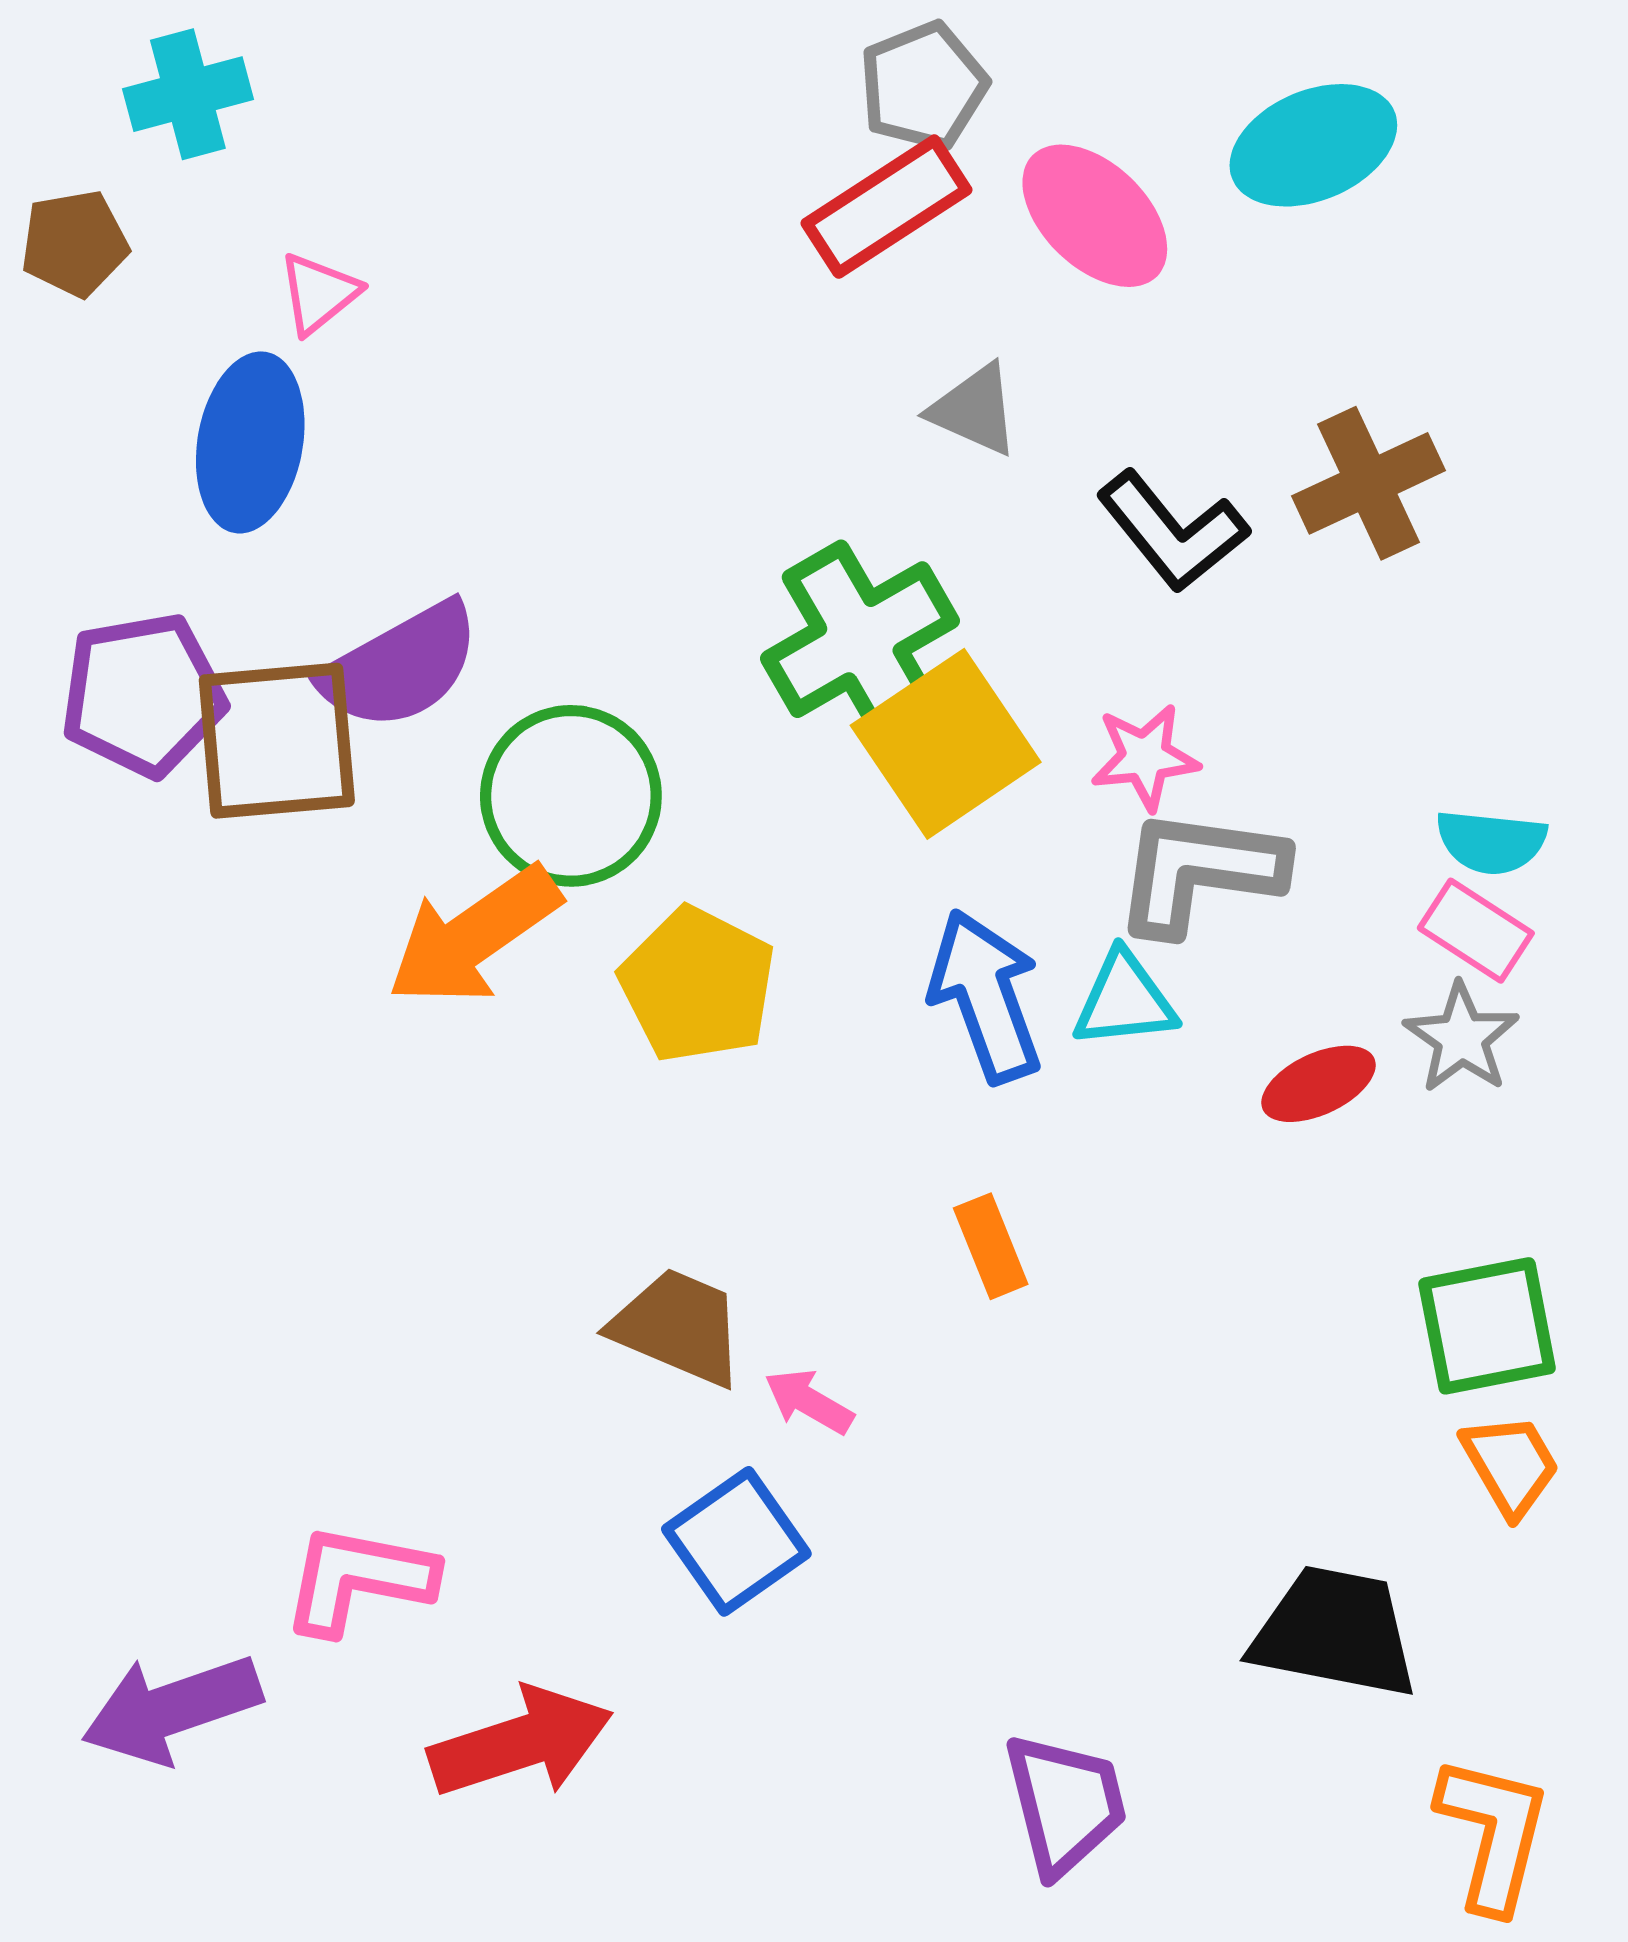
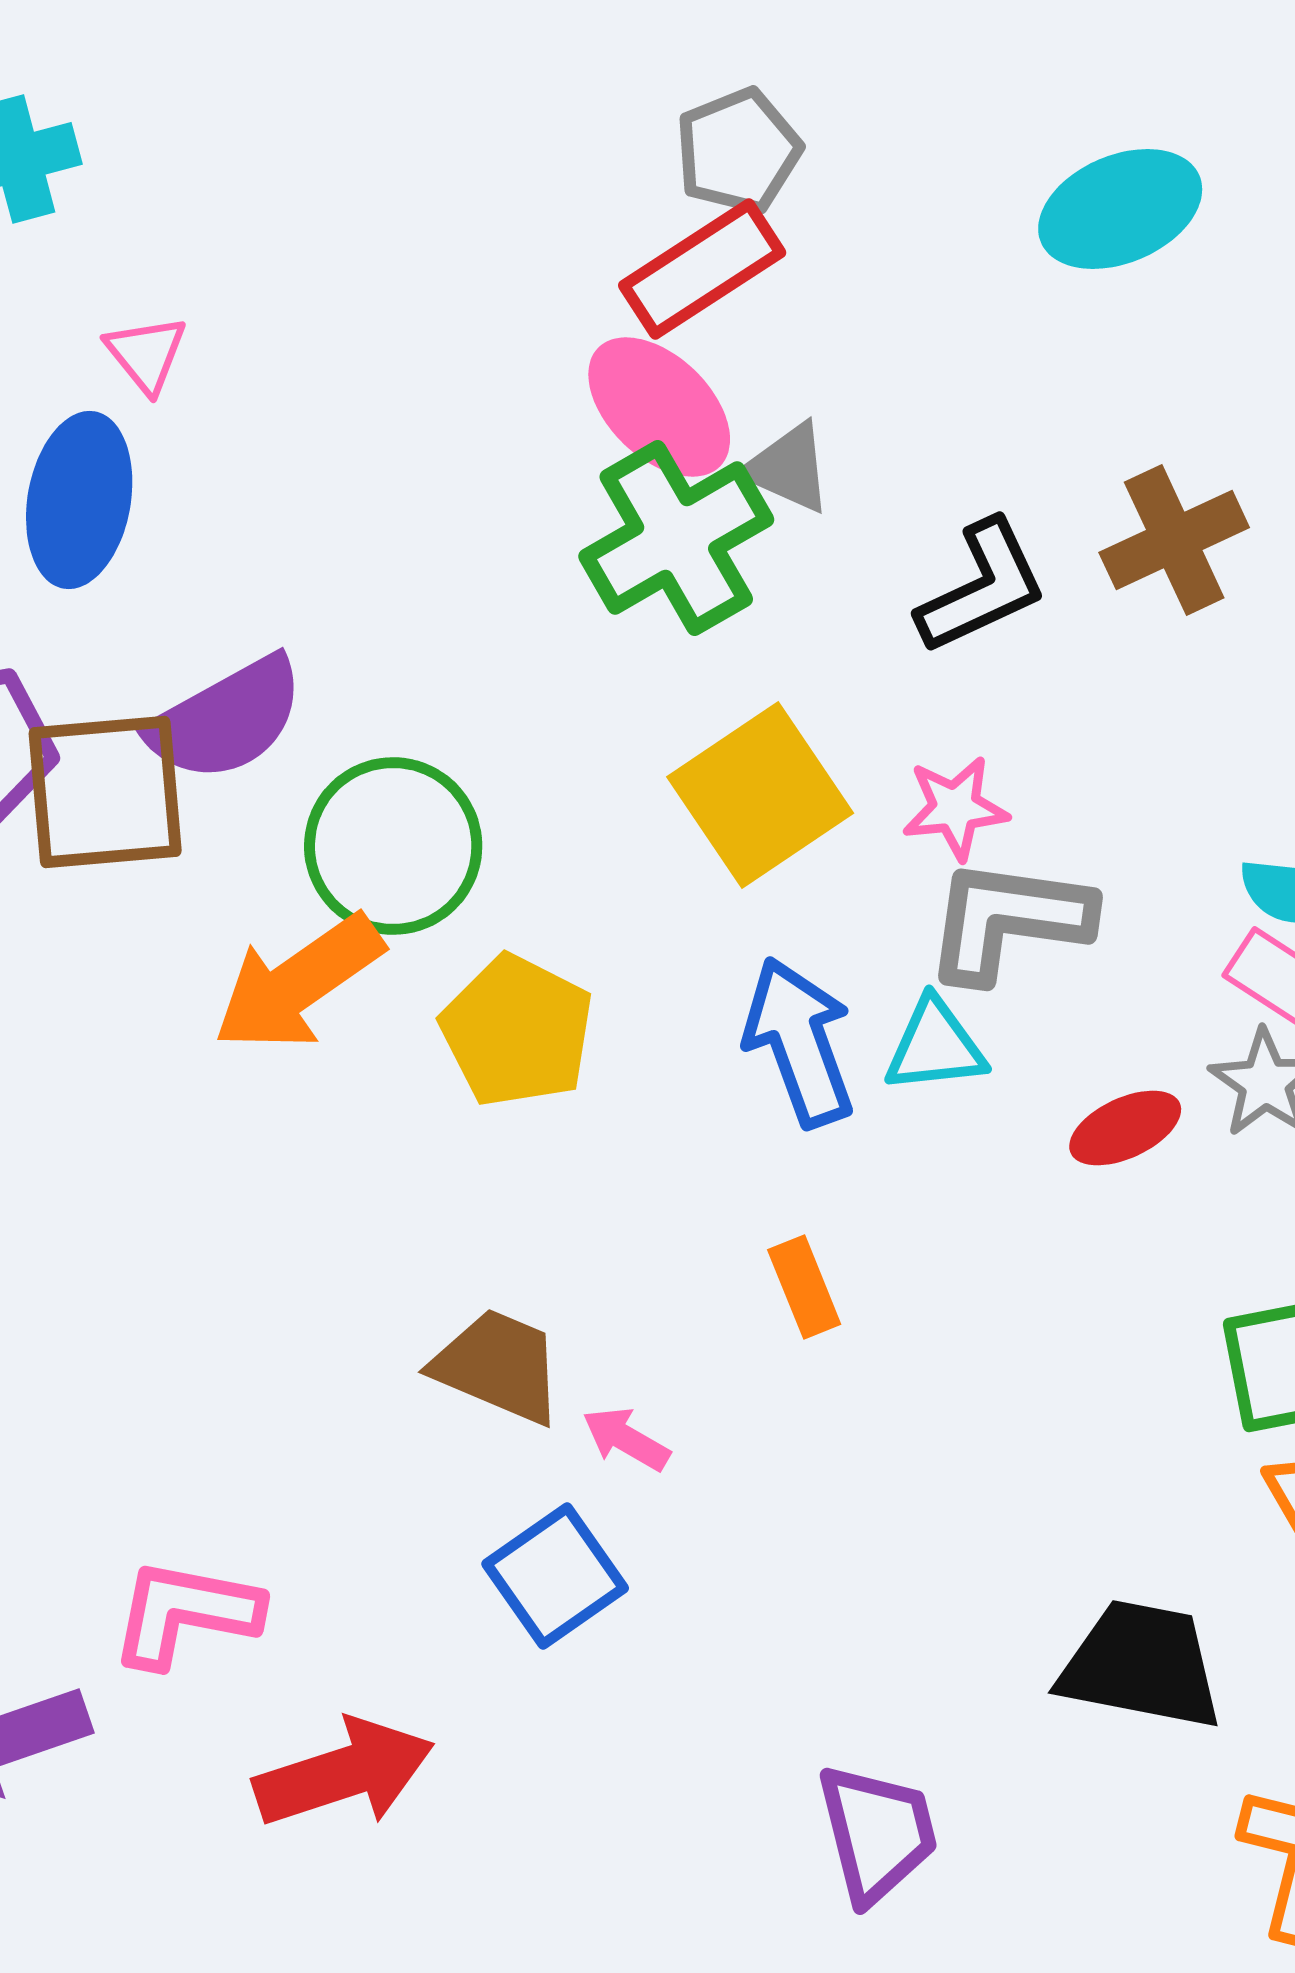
pink ellipse: (1095, 216) -> (659, 407), moved
pink triangle: (319, 293) -> (146, 354), turned -30
black L-shape: (1172, 531) -> (982, 587), turned -76
green cross: (860, 640) -> (676, 538), moved

